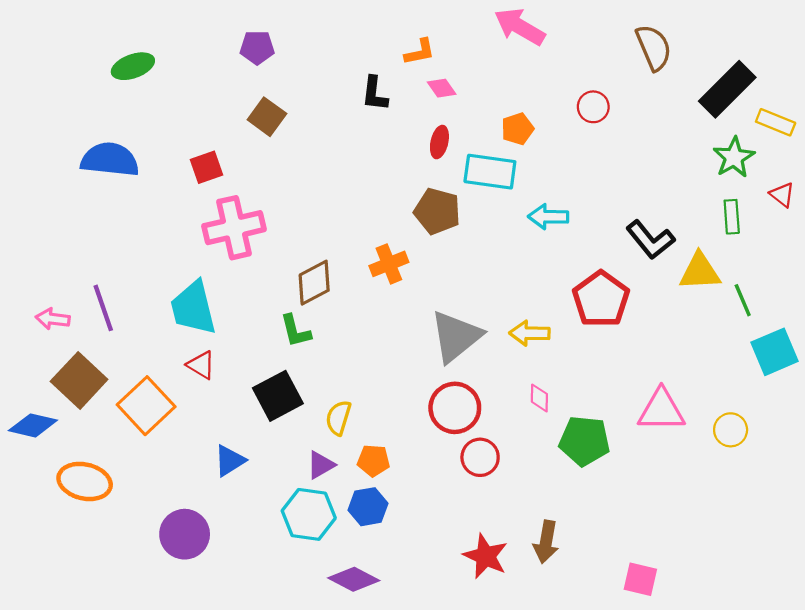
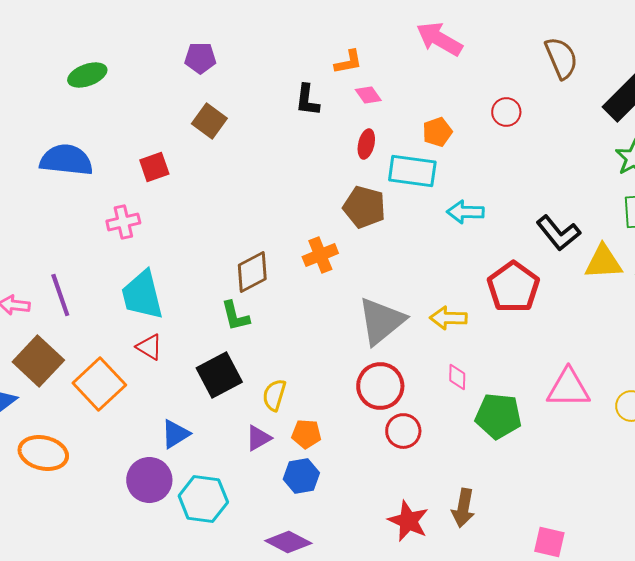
pink cross: (234, 228) -> (123, 222), moved, size x0.6
cyan hexagon: (309, 514) -> (203, 499), moved
purple circle: (185, 534) -> (149, 480), moved

